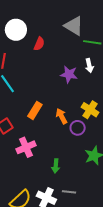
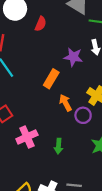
orange rectangle: (35, 110) -> (51, 79), moved
green arrow: (56, 166) -> (58, 146), moved

